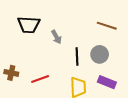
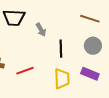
gray circle: (100, 54) -> (93, 46), moved

